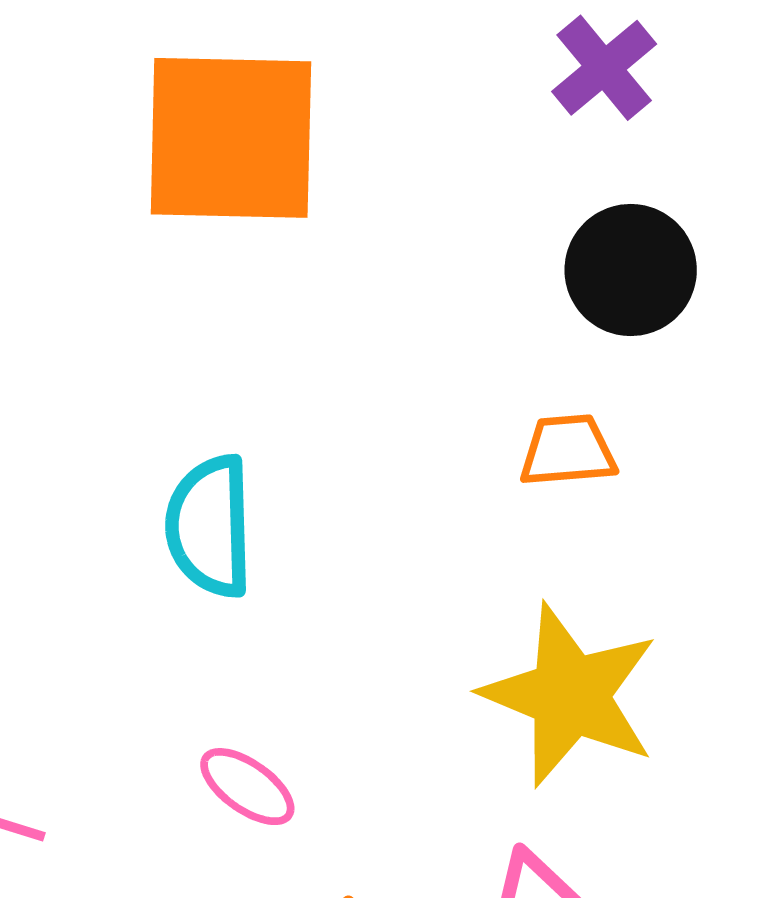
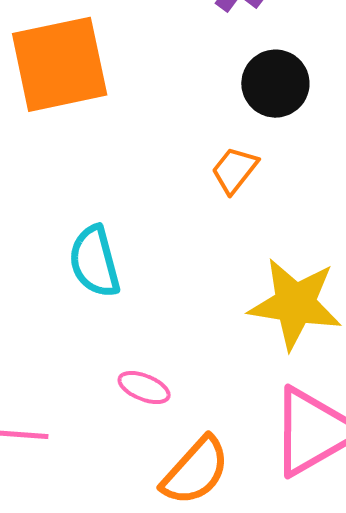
orange trapezoid: (568, 451) -> (235, 170), moved, turned -34

